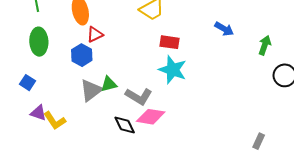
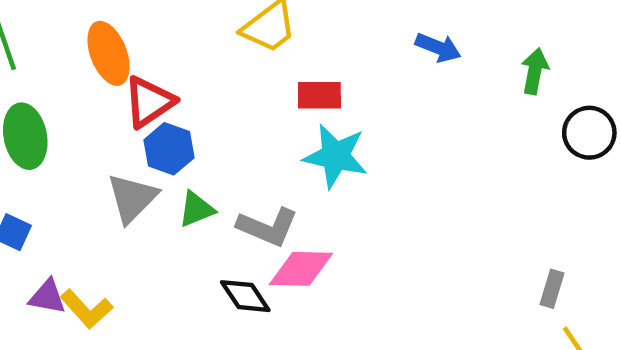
red triangle: (95, 34) -> (149, 102), size x1.4
blue hexagon: (82, 55) -> (169, 149), moved
gray triangle: (91, 90) -> (132, 198), moved

